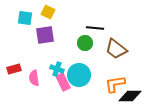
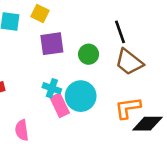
black line: (95, 28) -> (120, 32), moved, turned 66
purple square: (45, 35) -> (52, 44), moved
pink semicircle: (34, 78) -> (22, 130), moved

